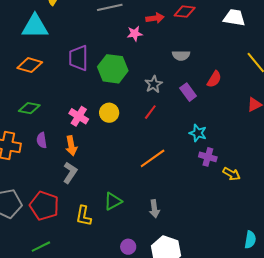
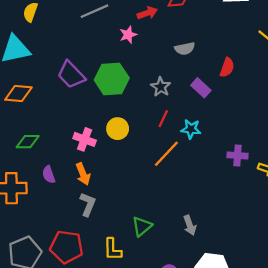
purple trapezoid: (79, 58) -> (71, 75), turned -32
cyan star: (198, 133) -> (191, 129), moved
orange line: (153, 158) -> (166, 154), moved

